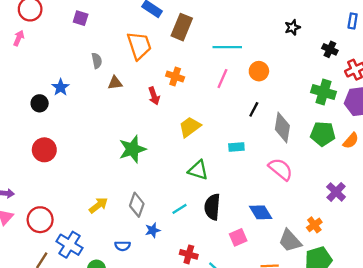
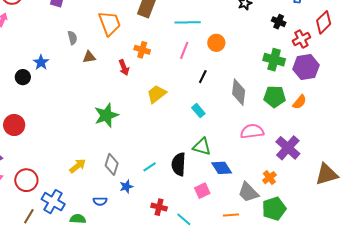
black line: (254, 109) -> (203, 77), moved
cyan rectangle: (236, 147) -> (198, 111), turned 56
red circle: (44, 150) -> (14, 125), moved
pink semicircle: (281, 169) -> (252, 131), moved, turned -45
green triangle: (198, 170) -> (202, 147), moved
purple cross: (336, 192) -> (288, 148), size x1.4

